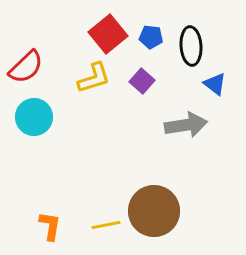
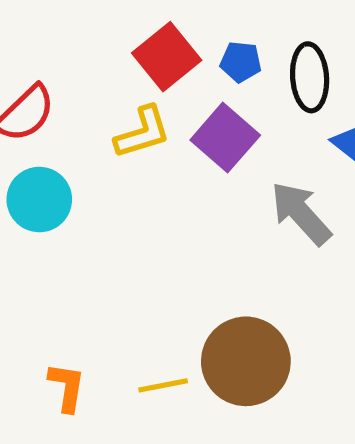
purple square: (142, 81) -> (225, 138), size x1.5
gray arrow: (186, 125) -> (301, 213), turned -123

